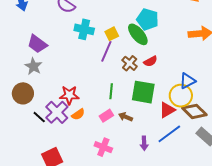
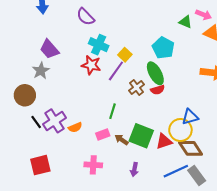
yellow square: (112, 34) -> (125, 55), turned -32
green ellipse: (138, 34) -> (155, 73), moved
green square: (143, 92) -> (141, 136), moved
red star: (69, 95) -> (91, 65), moved
blue line: (169, 134) -> (176, 171), moved
pink cross: (103, 147) -> (93, 165), turned -30

